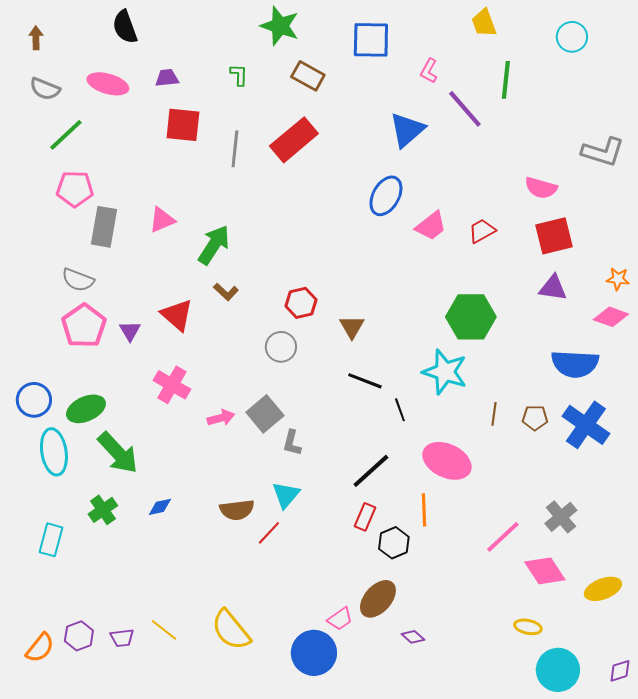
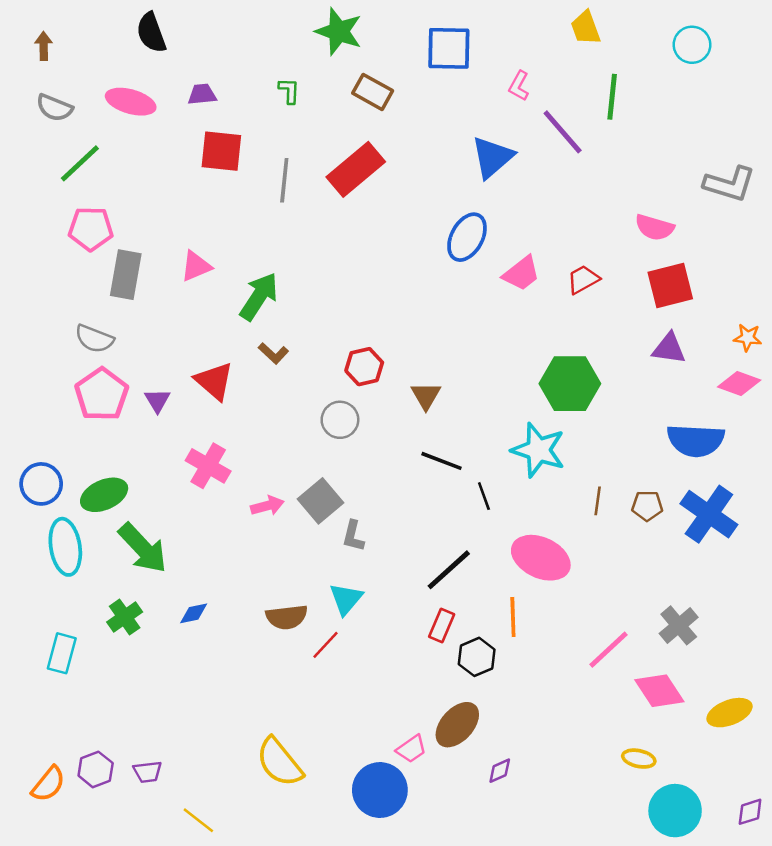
yellow line: (164, 630) -> (198, 820), moved
purple diamond: (413, 637) -> (500, 771), turned -65

